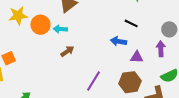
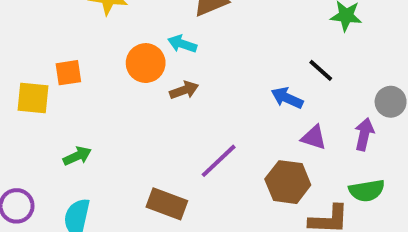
orange circle: (40, 25) -> (146, 63), moved

